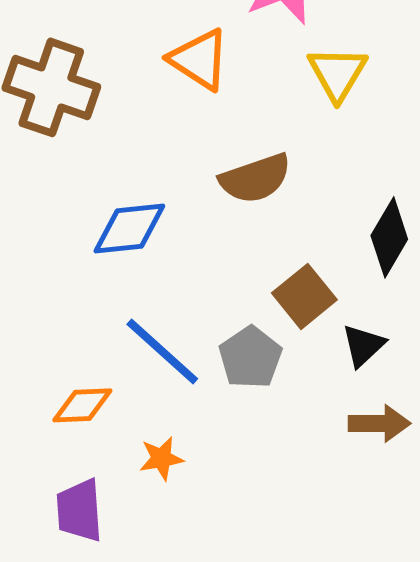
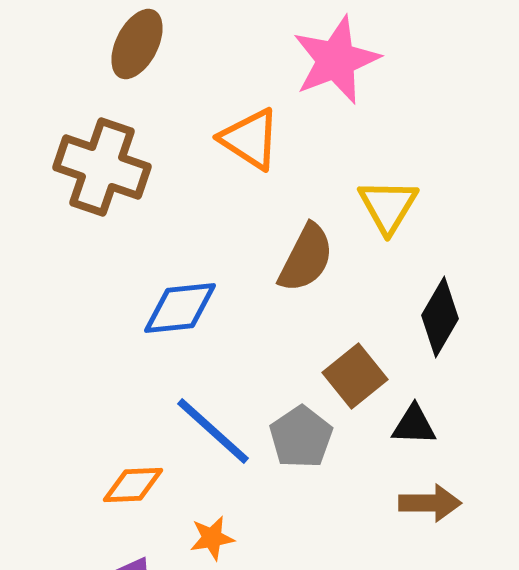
yellow triangle: (337, 73) -> (388, 206), moved
brown semicircle: (255, 178) -> (306, 258), turned -44
black triangle: (363, 345) -> (414, 425), turned 45

